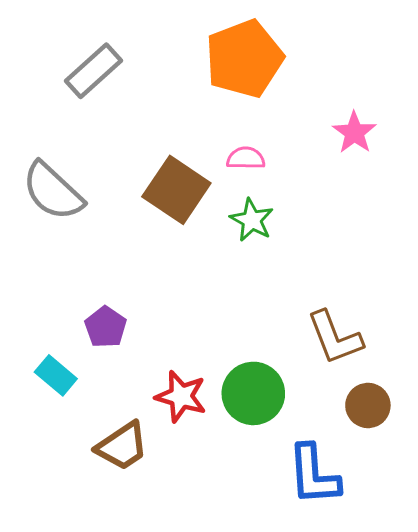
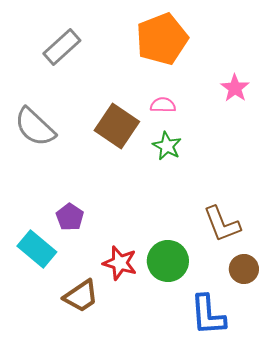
cyan rectangle: (56, 375) -> (37, 249), size x1.4

